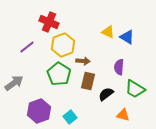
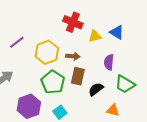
red cross: (49, 22) -> (73, 22), moved
yellow triangle: (108, 32) -> (95, 36), moved, turned -40
yellow hexagon: (63, 45) -> (47, 52), moved
green pentagon: (59, 74) -> (53, 82), moved

